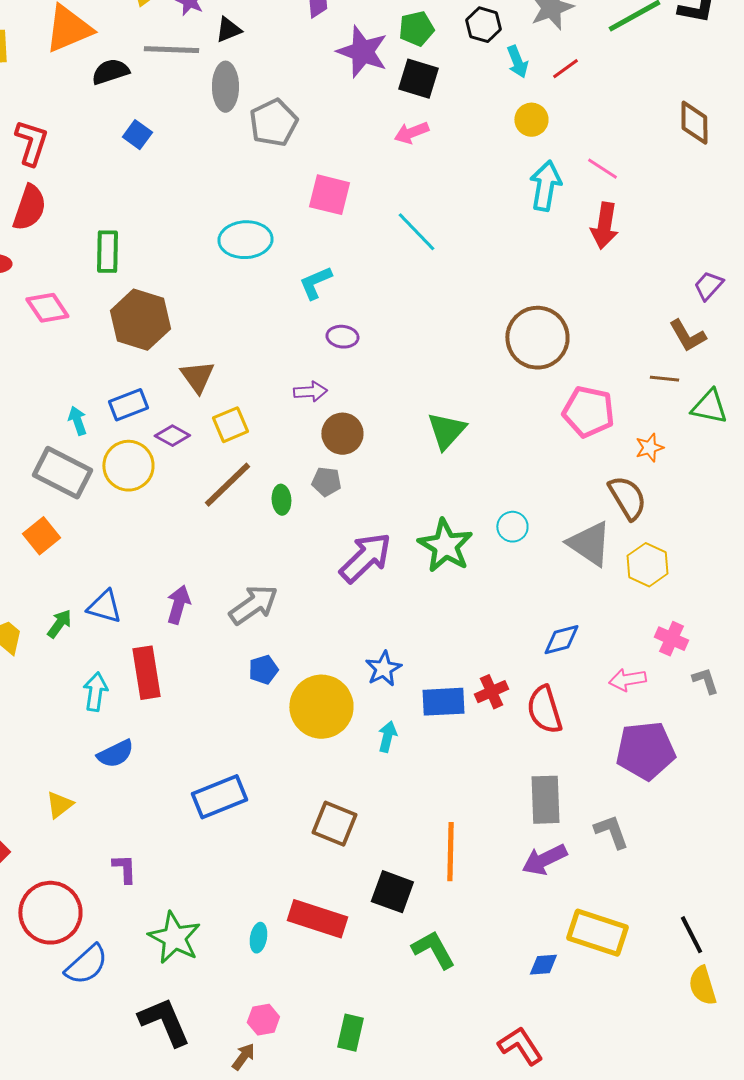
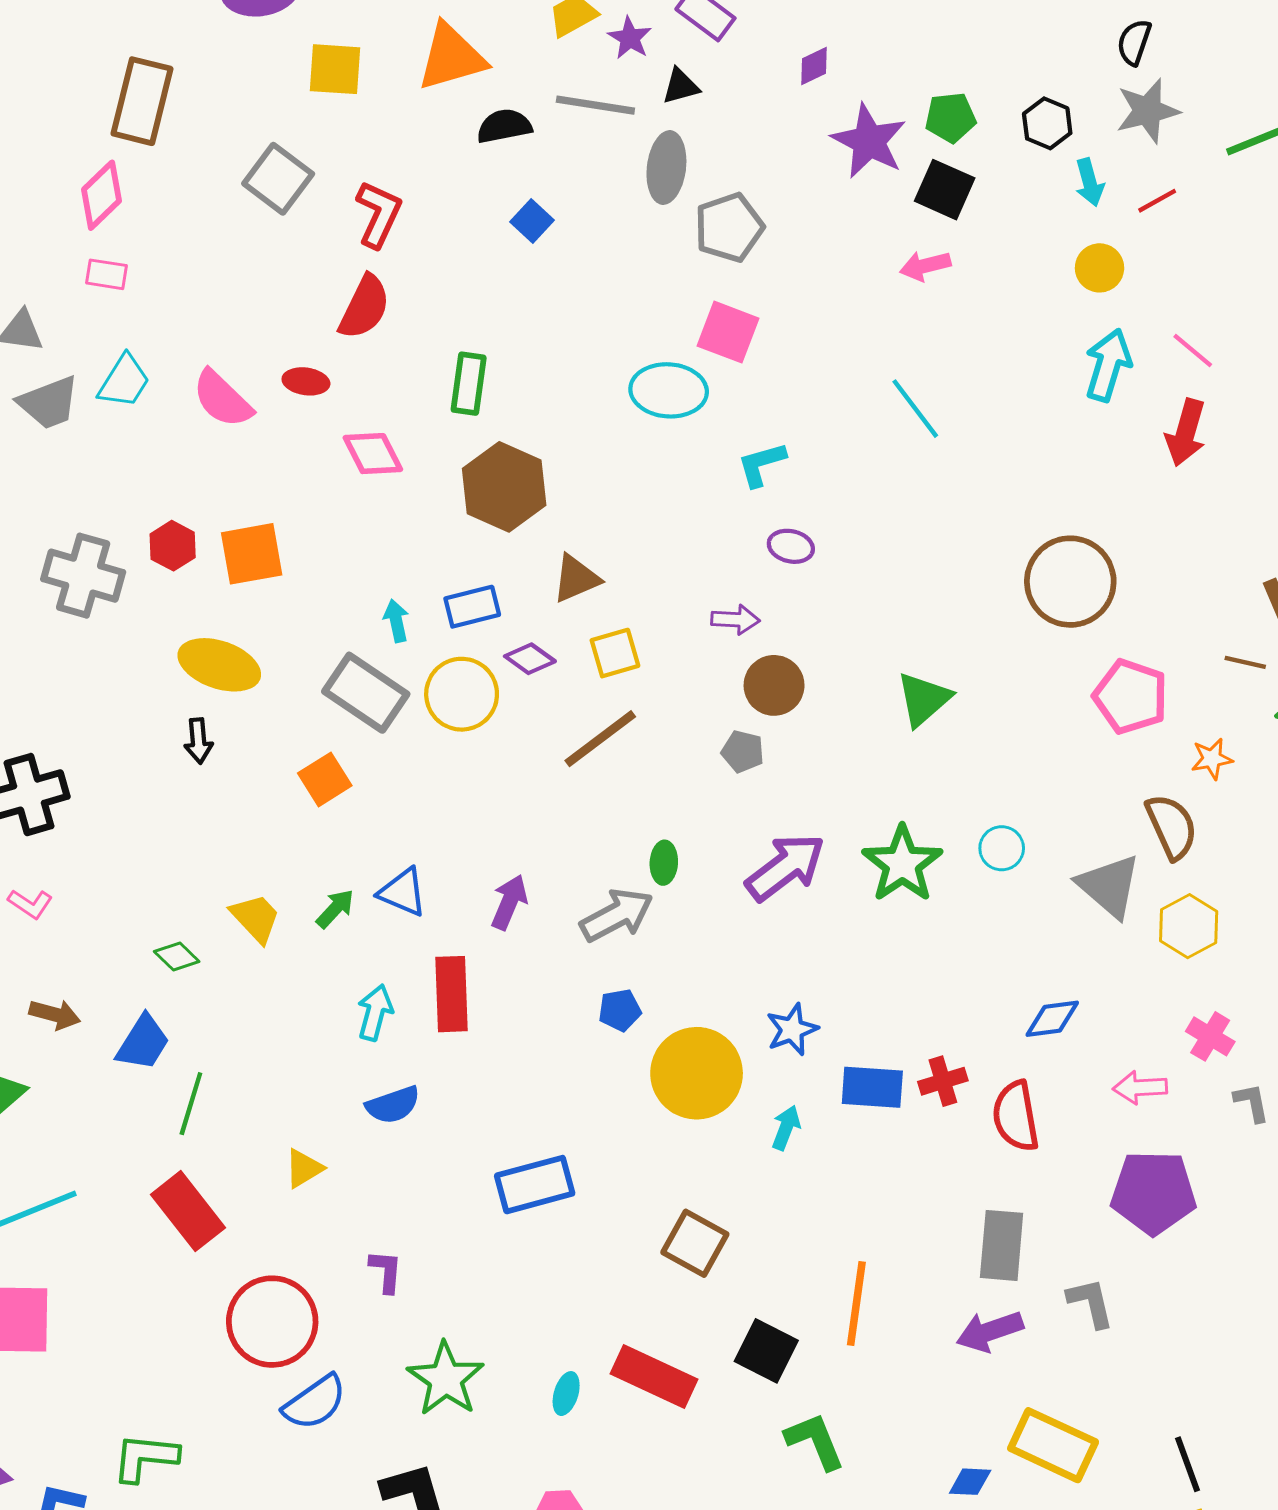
pink square: (329, 195) -> (728, 332), moved
brown triangle: (197, 377) -> (576, 578), turned 36
green ellipse: (281, 500) -> (664, 863), moved

